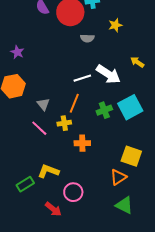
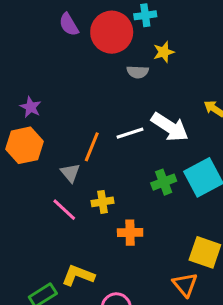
yellow star: (115, 25) -> (164, 52), moved
purple star: (17, 52) -> (31, 107), moved
orange line: (74, 103) -> (92, 147), moved
orange triangle: (118, 177) -> (185, 285), turned -36

